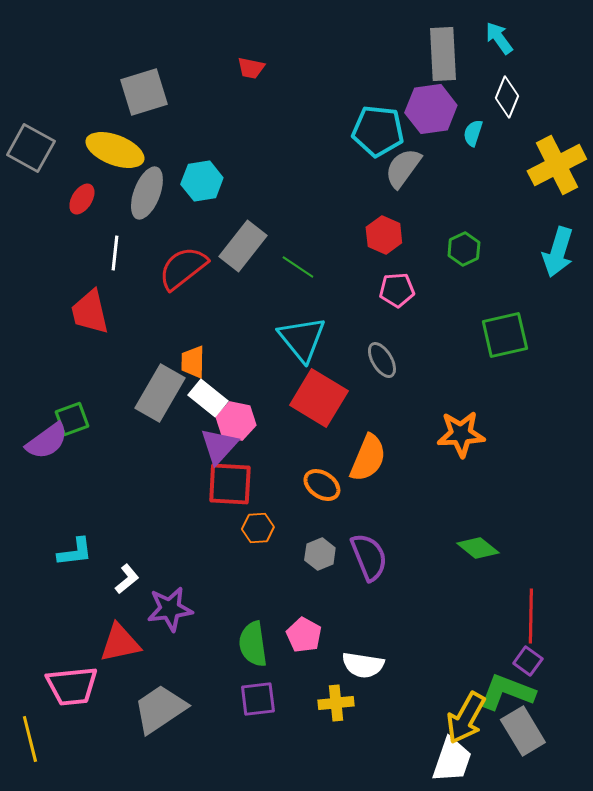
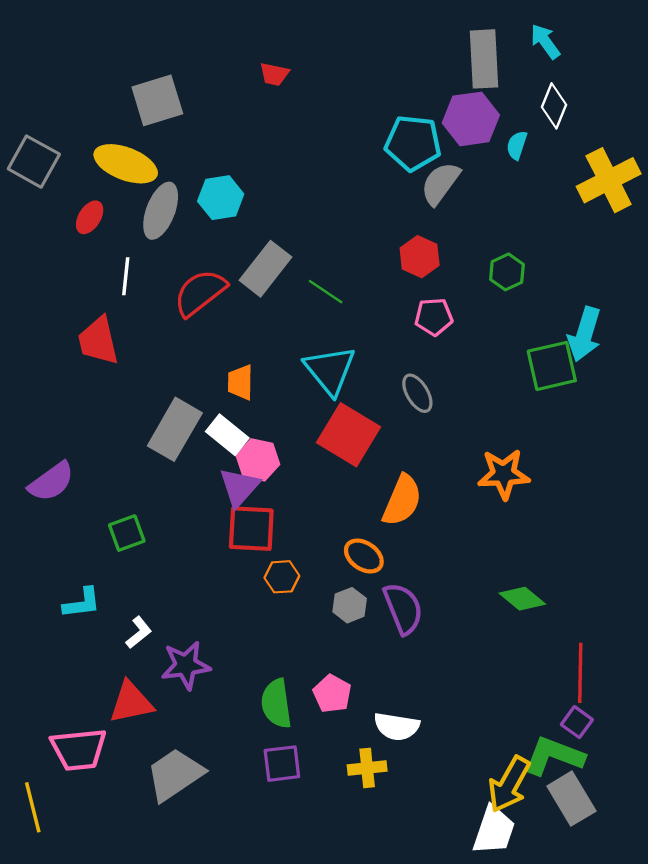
cyan arrow: (558, 252) -> (585, 334), moved
orange trapezoid: (193, 362) -> (240, 382), moved
green square: (72, 419) -> (127, 533), moved
orange ellipse: (322, 485) -> (364, 556), moved

